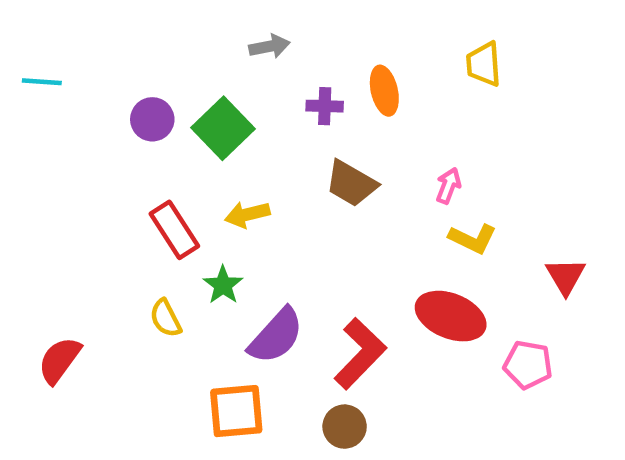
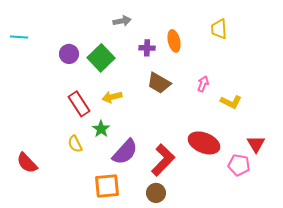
yellow L-shape: (473, 239) -> (231, 102), moved
red triangle: (566, 276) -> (256, 144), moved
red semicircle: (59, 360) -> (27, 163), turned -80

